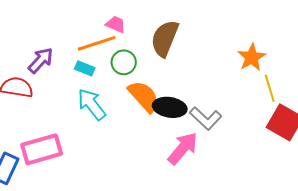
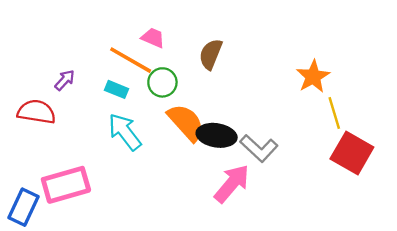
brown semicircle: (165, 38) -> (211, 54), size x0.7
orange line: (97, 43) -> (131, 60), turned 48
purple arrow: (41, 60) -> (65, 80), size x0.7

